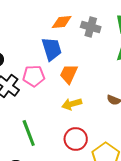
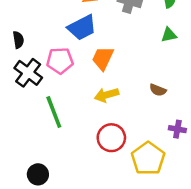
blue trapezoid: (52, 49) -> (82, 28), turned 80
green line: (29, 133) -> (54, 112), moved

